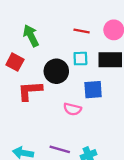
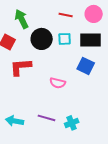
black circle: (56, 71) -> (42, 39), moved
blue square: (93, 90) -> (86, 66), moved, turned 30

